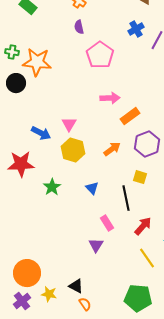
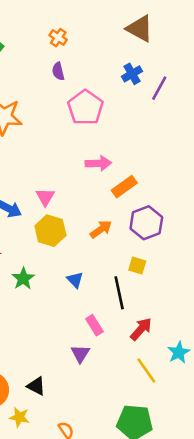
black triangle: (76, 286) -> (36, 386), moved

